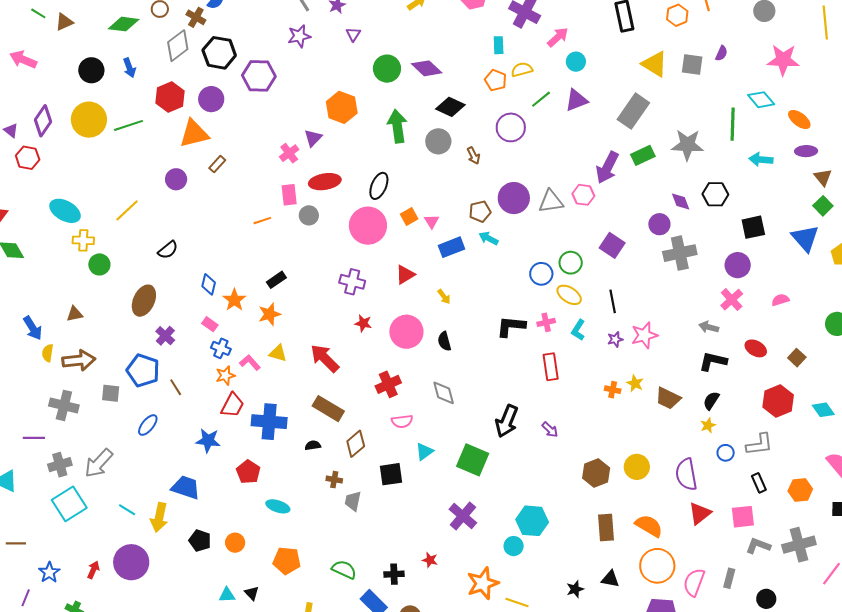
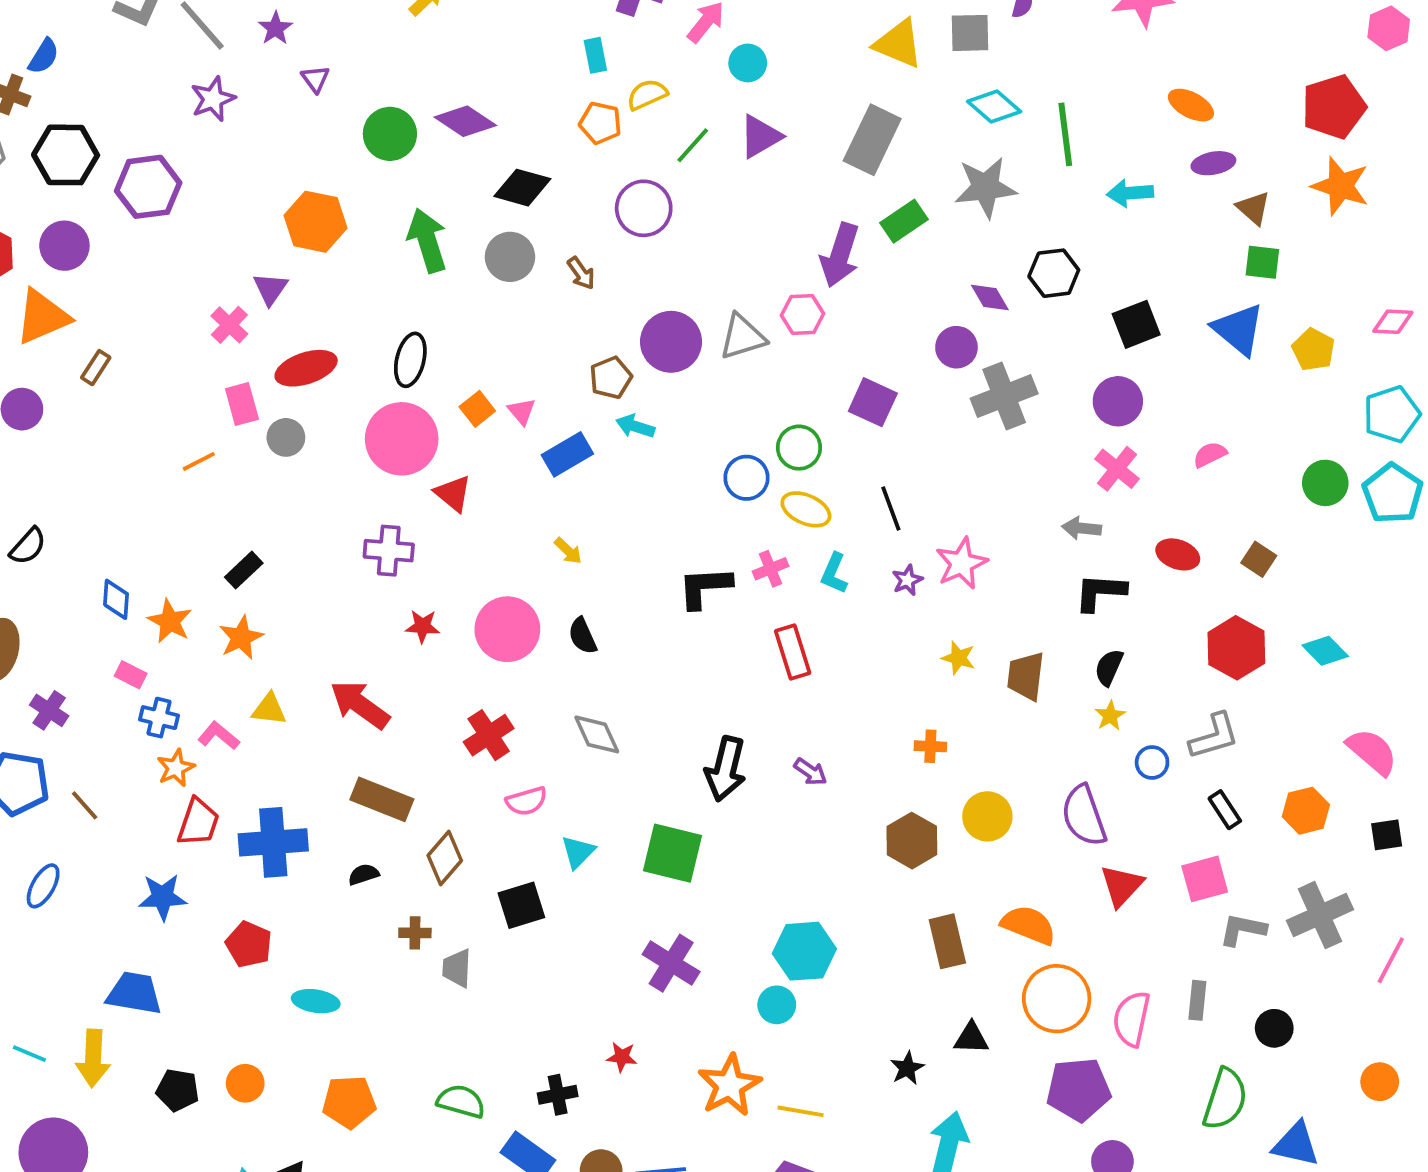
cyan diamond: (761, 100) -> (994, 107), moved
green square: (823, 206) -> (1262, 262), turned -30
red triangle: (405, 275) -> (453, 493), moved, turned -40
orange cross: (613, 390) -> (930, 746), moved
brown trapezoid: (668, 398) -> (1026, 676), turned 80

